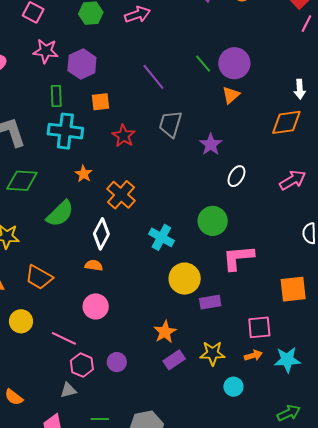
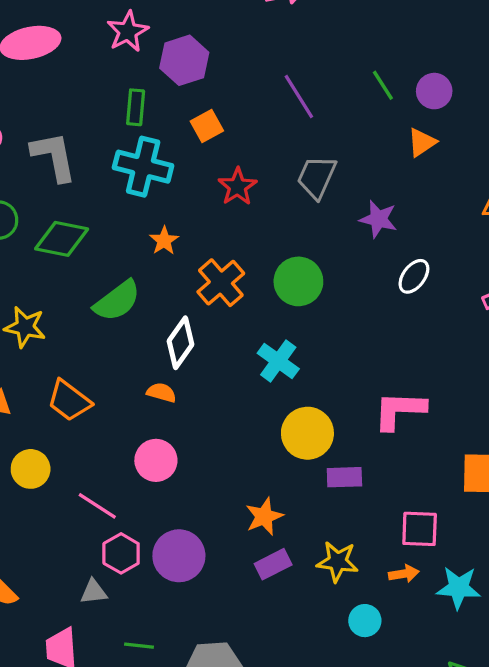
pink star: (46, 51) -> (128, 31), turned 30
purple circle: (234, 63) -> (434, 91), size x0.7
orange square: (100, 102) -> (207, 126), turned -30
purple star: (211, 144) -> (378, 219), turned -30
green circle: (213, 221) -> (298, 281), moved
purple circle: (117, 362) -> (179, 556), size x1.6

